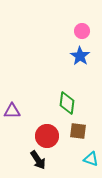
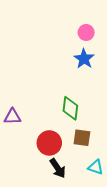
black arrow: (38, 160) -> (58, 168), moved

